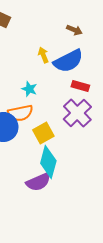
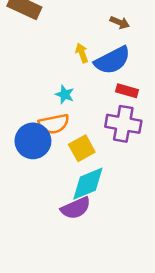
purple cross: (77, 113) -> (123, 124), turned -36
cyan diamond: (48, 162) -> (88, 184), turned 52

